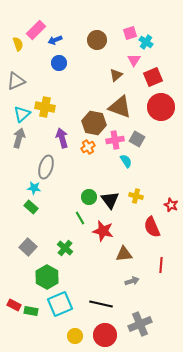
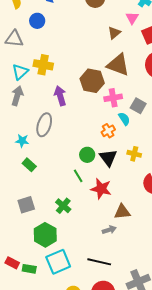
blue circle: (59, 63) -> (37, 21), moved
gray triangle: (16, 81) -> (14, 39), turned 30
gray square: (137, 139) -> (138, 106), moved
orange cross: (88, 147) -> (108, 131), moved
cyan star: (34, 188) -> (22, 141), moved
gray square: (28, 247) -> (26, 205), turned 30
gray arrow: (132, 281) -> (109, 230), moved

